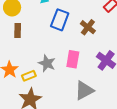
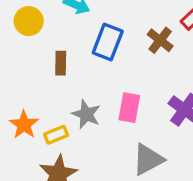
brown cross: (88, 27) -> (160, 40), moved
brown rectangle: (18, 31) -> (61, 63), moved

